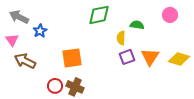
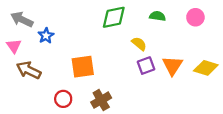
green semicircle: (137, 25) -> (158, 16), moved
yellow semicircle: (121, 38) -> (139, 44), turned 128
brown cross: (75, 87) -> (101, 100), moved, turned 36

